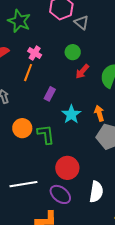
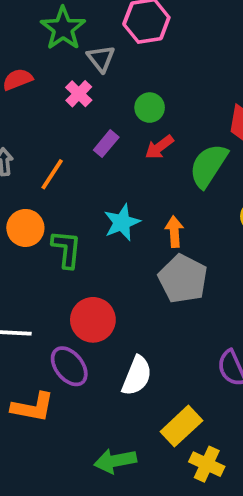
gray triangle: (81, 22) -> (101, 59), moved
orange line: (28, 73) -> (52, 174), moved
purple rectangle: (50, 94) -> (106, 144), moved

